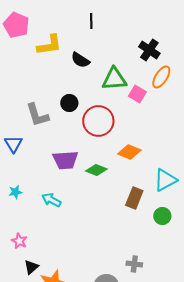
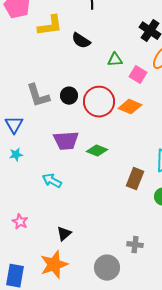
green triangle: (114, 79) -> (115, 60), size x0.6
black circle: (69, 103) -> (69, 96), moved
orange diamond: (129, 152) -> (130, 107), moved
cyan star: (15, 192) -> (16, 155), moved
black triangle: (31, 267) -> (64, 234), moved

